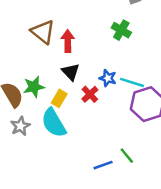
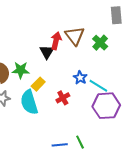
brown triangle: (43, 32) -> (75, 36), moved
black triangle: (71, 72) -> (47, 52), moved
red cross: (90, 94) -> (63, 98), moved

